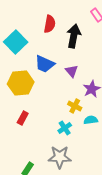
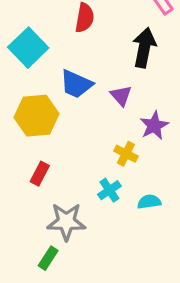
black arrow: (74, 36) -> (144, 48), moved
cyan semicircle: (91, 120) -> (149, 202), moved
gray star: (60, 157) -> (66, 222), moved

